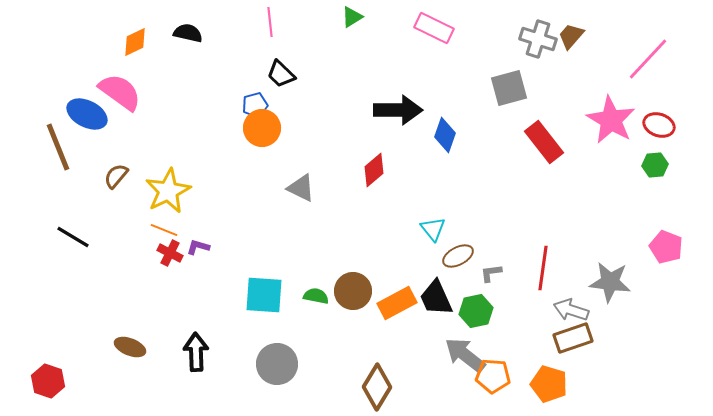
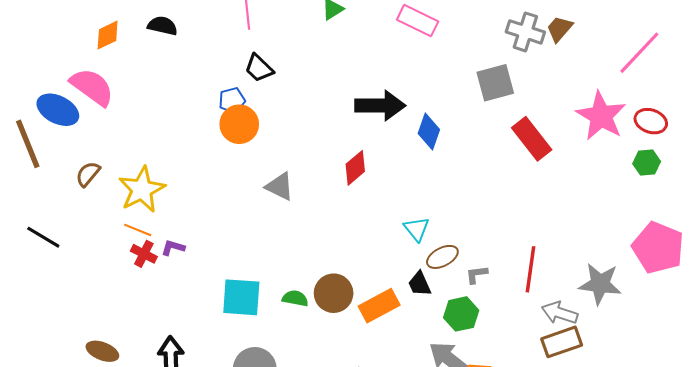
pink pentagon: (666, 247) -> (658, 248), size x1.5
black trapezoid: (436, 298) -> (420, 284), moved, size x0.7

